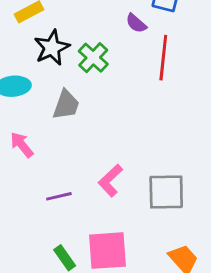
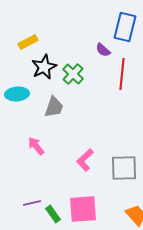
pink arrow: (22, 145) -> (36, 146), moved
purple line: (59, 196) -> (32, 203), moved

